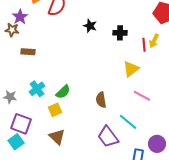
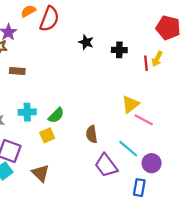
yellow triangle: (131, 69) -> (130, 104), moved
cyan cross: (37, 89) -> (27, 112), turned 35
brown semicircle: (101, 100) -> (92, 134), moved
brown triangle: (57, 137) -> (41, 173), moved
purple circle: (157, 144) -> (152, 163), moved

